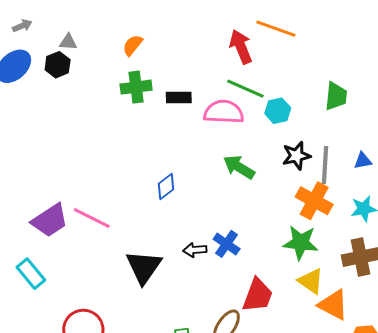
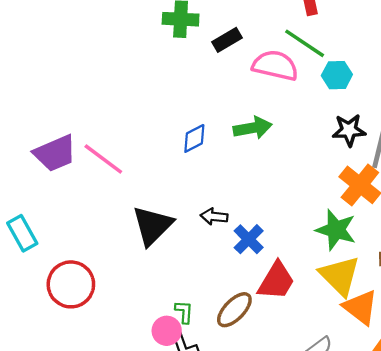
black rectangle: (179, 98) -> (227, 40), turned -40
green arrow: (239, 167) -> (253, 128), moved, turned 128
blue cross: (227, 244) -> (249, 239), moved
cyan rectangle: (31, 274) -> (22, 233), moved
yellow triangle: (311, 281) -> (340, 276), size x1.4

